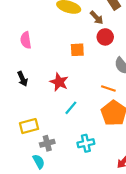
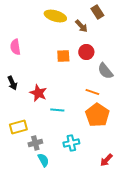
red circle: (105, 37) -> (86, 52), moved
red star: (59, 82) -> (38, 93), moved
cyan line: (71, 108) -> (57, 110), turned 56
cyan semicircle: (39, 161) -> (43, 160), moved

